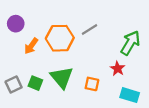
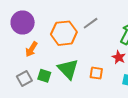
purple circle: (16, 24) -> (23, 23), size x1.5
orange arrow: (31, 46) -> (31, 49), moved

